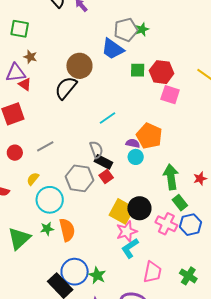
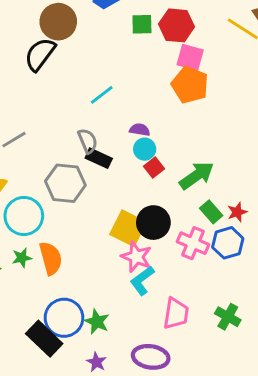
orange pentagon: (149, 136) -> (190, 85), moved
red square: (106, 177) -> (154, 168), moved
green arrow: (171, 177) -> (197, 175), turned 65
red star: (200, 179) -> (237, 212), moved
pink star: (127, 231) -> (136, 257), turned -30

